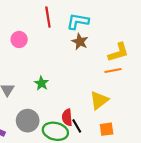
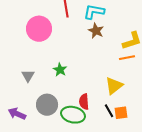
pink circle: (19, 39) -> (39, 29), size x1.6
black line: (77, 126) -> (109, 111), moved

